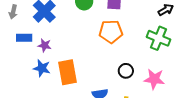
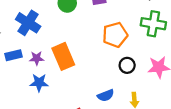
orange pentagon: (111, 32) -> (115, 35), moved
orange rectangle: (68, 72) -> (63, 56), moved

